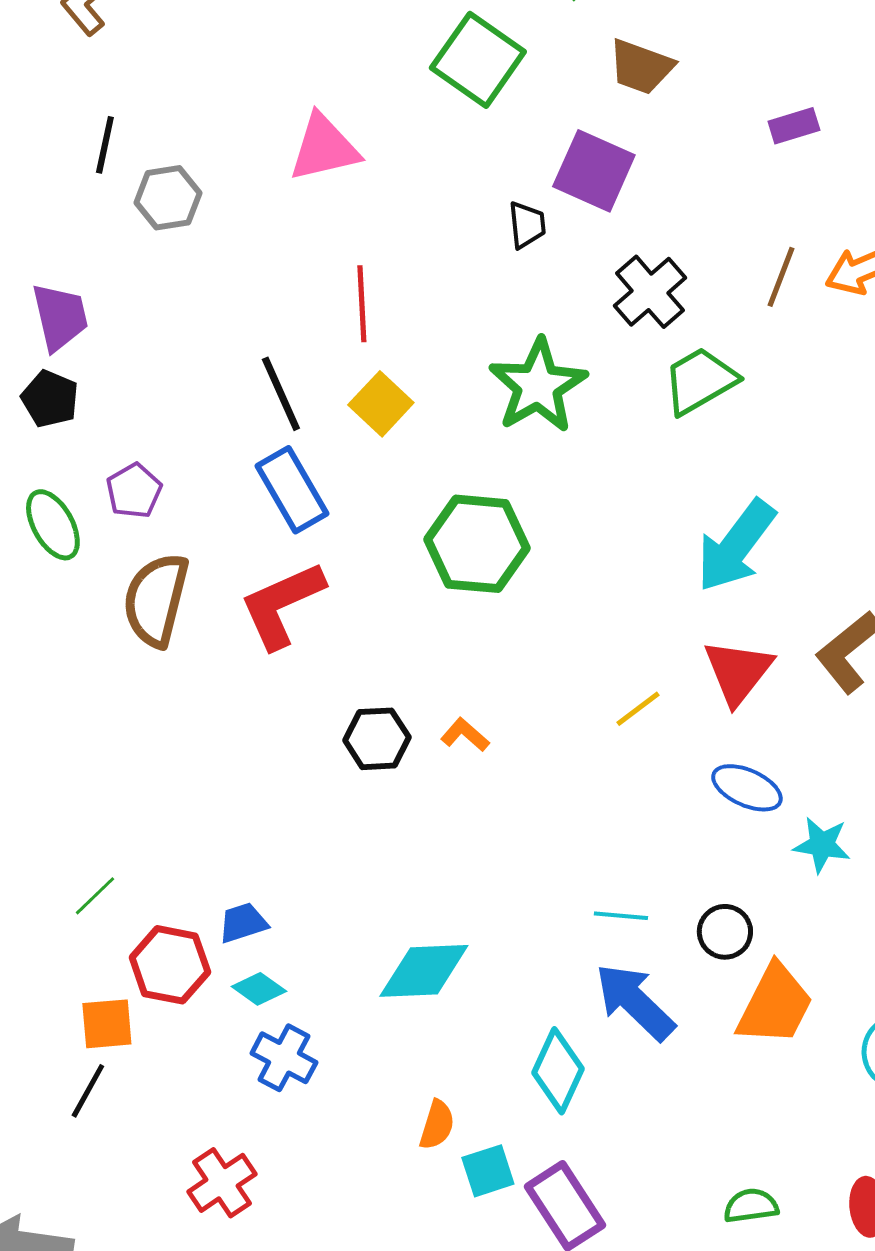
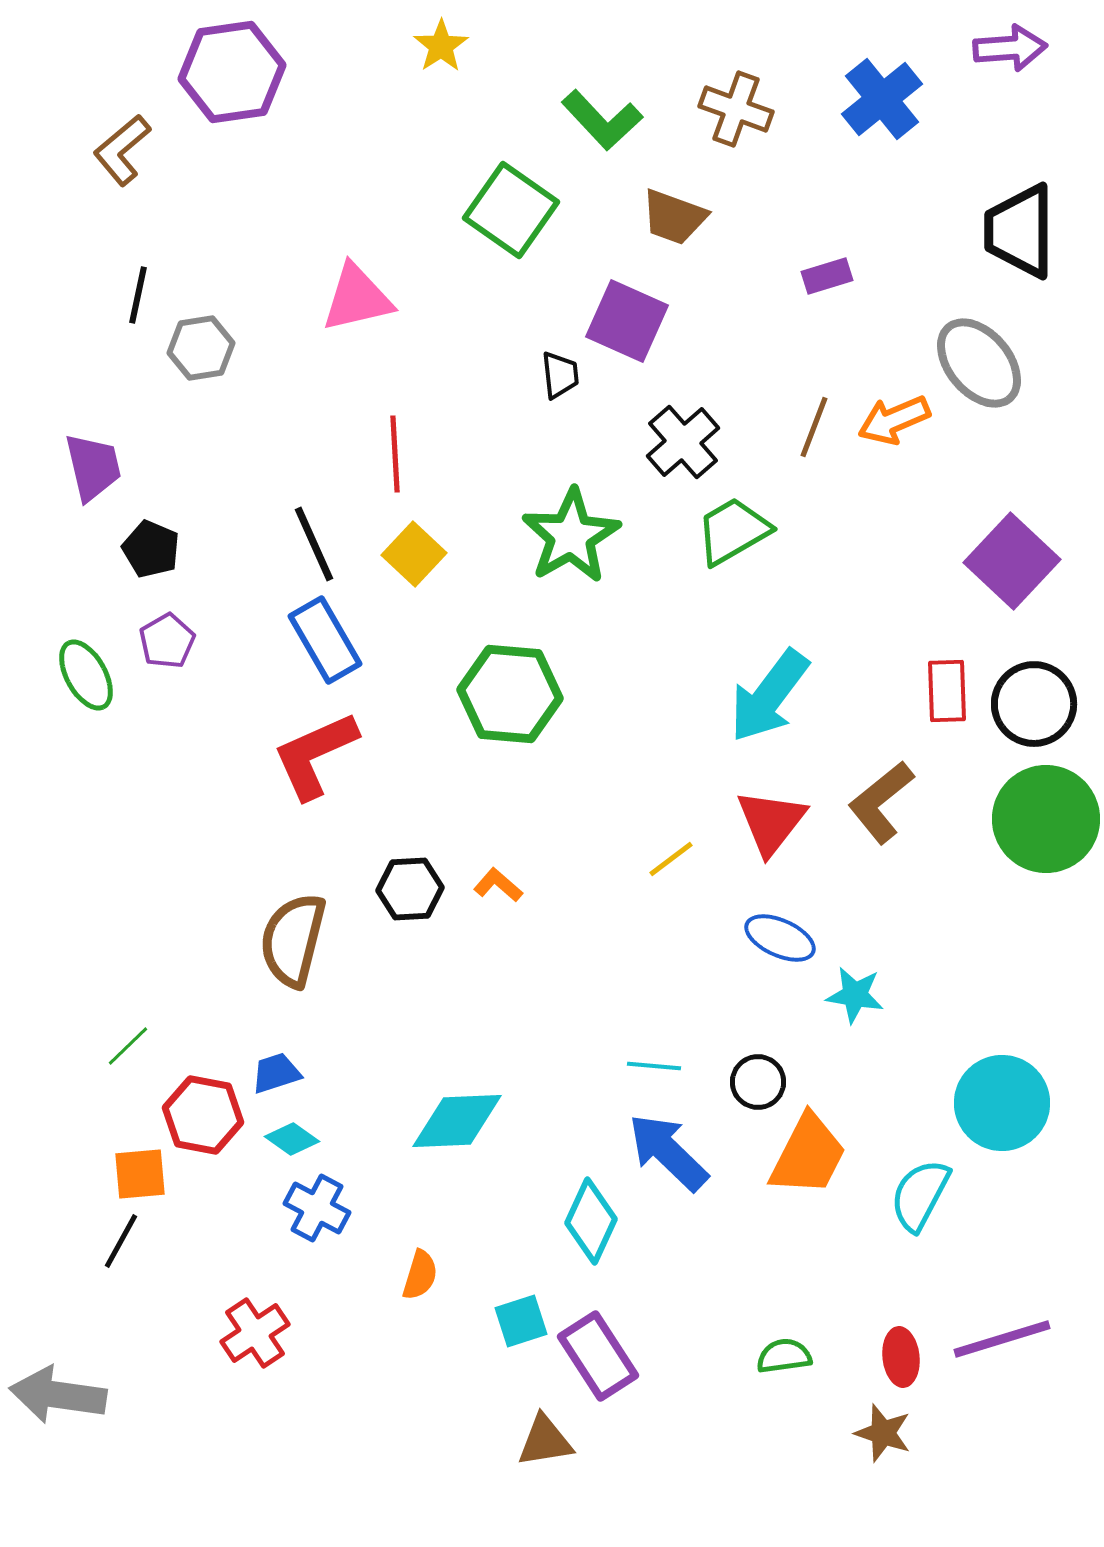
black pentagon: (50, 399) -> (151, 549), moved
brown semicircle: (156, 600) -> (293, 940), moved
orange semicircle: (437, 1125) -> (420, 1275), moved

